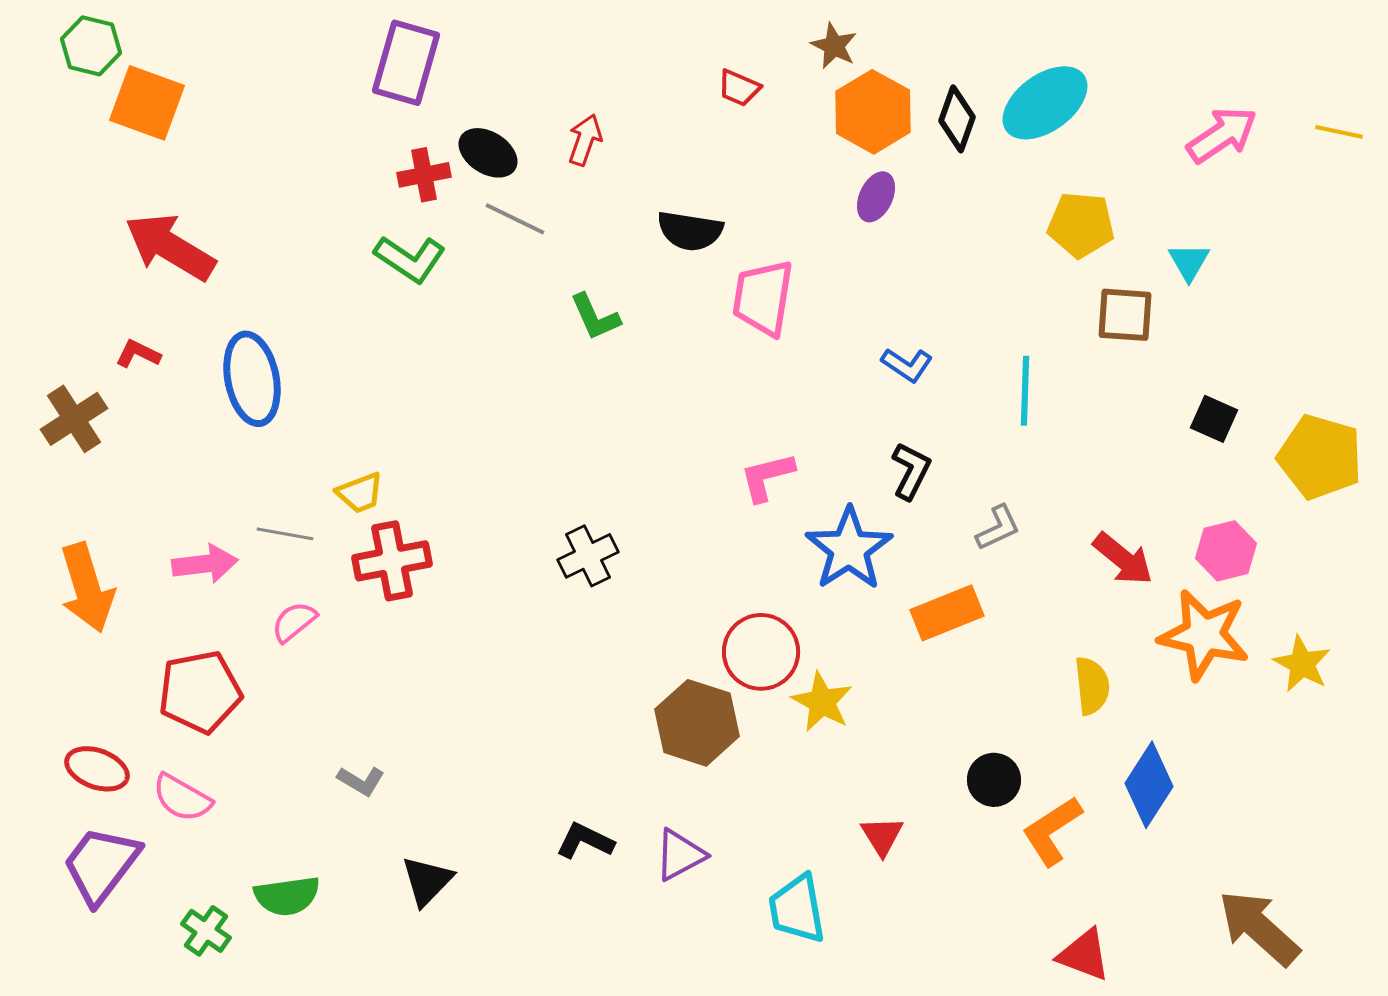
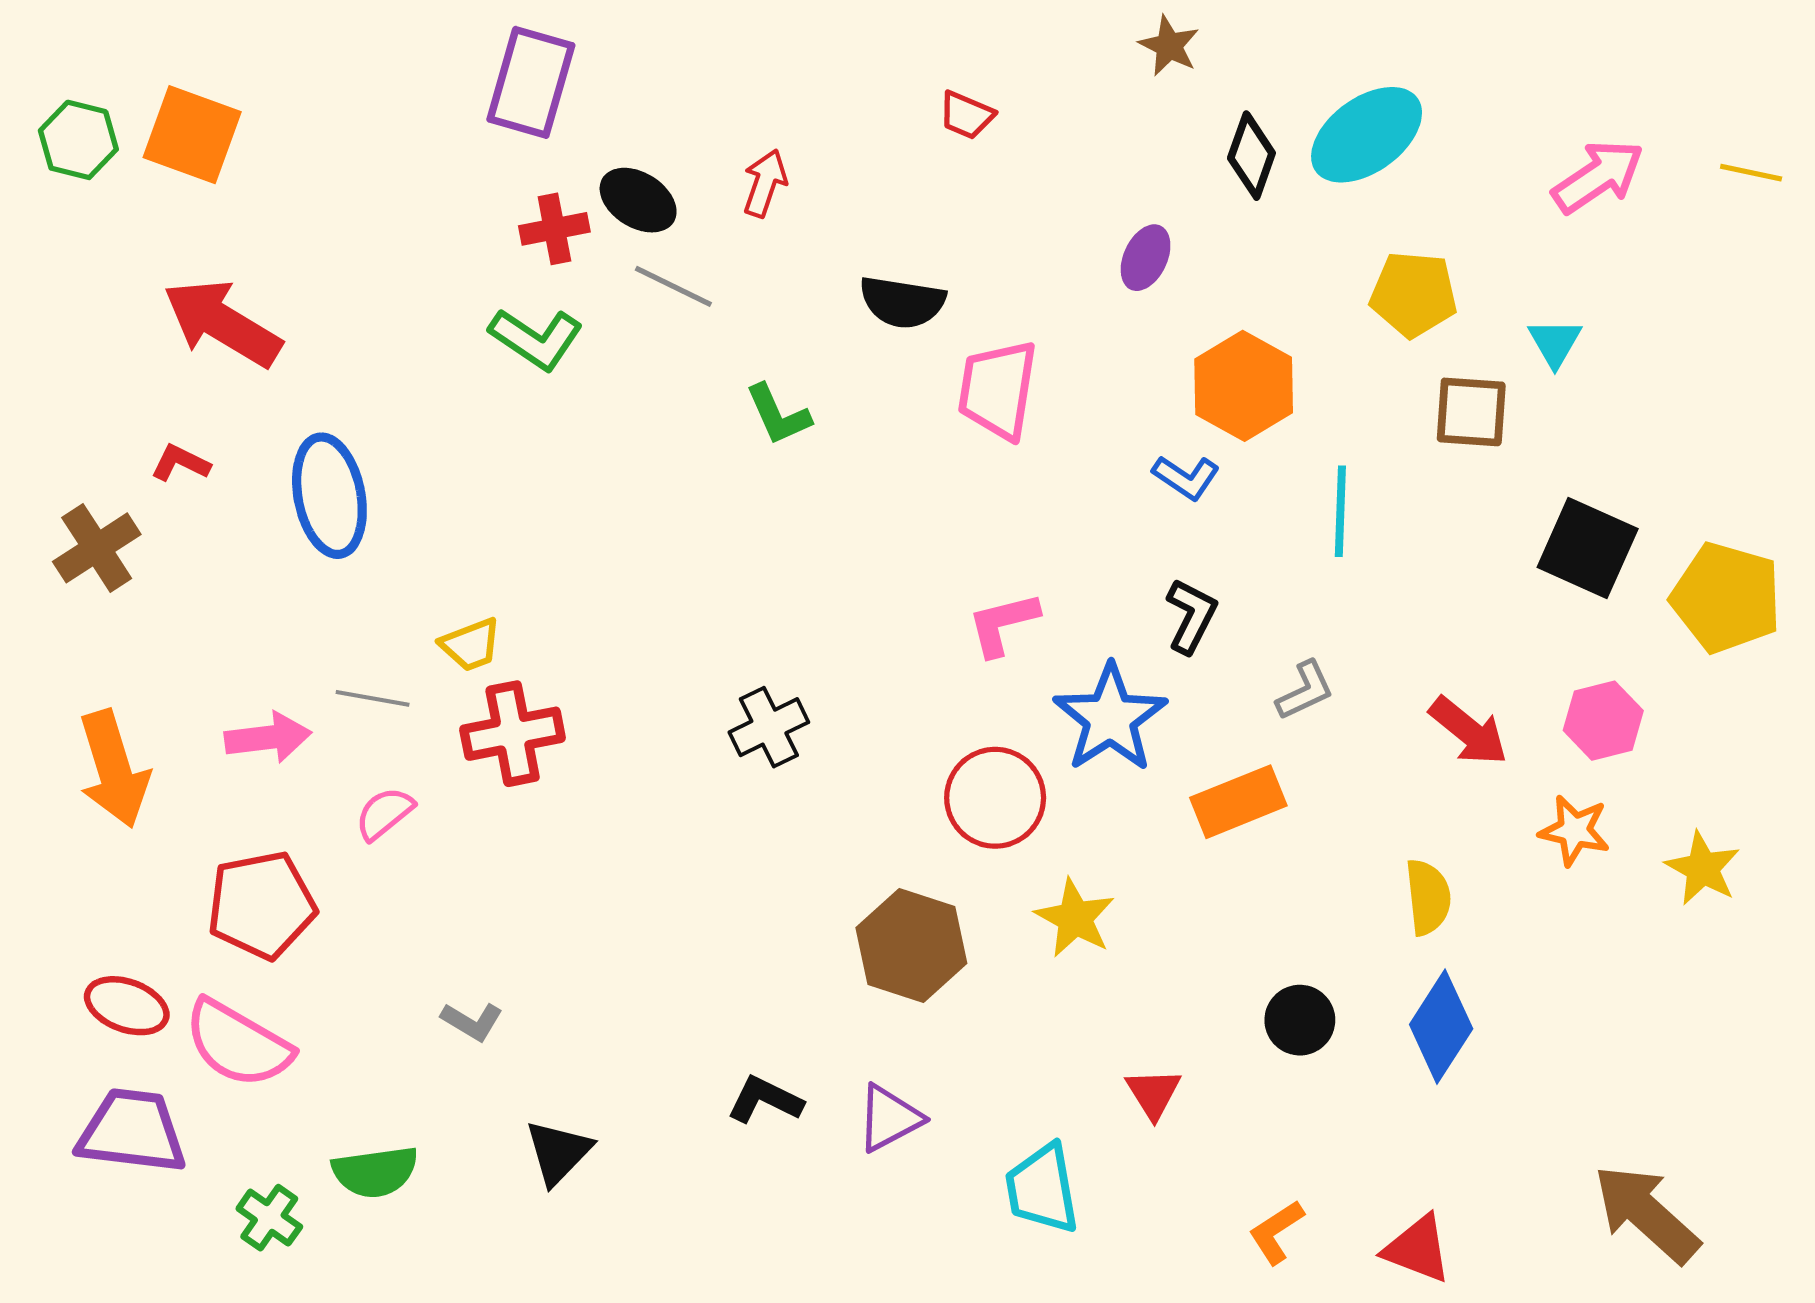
green hexagon: (91, 46) -> (78, 140), moved
brown star: (834, 46) -> (1169, 46), moved
orange hexagon: (873, 112) -> (1244, 386), moved
black square: (1214, 419) -> (1588, 548), size x1.6
orange star: (1204, 635) -> (1574, 830), size x0.6
red circle: (761, 652) -> (995, 798), moved
blue diamond: (1149, 785) -> (1441, 1027), moved
pink semicircle: (182, 798) -> (238, 1044), size x1.4
orange L-shape: (1052, 831) -> (1276, 1232), moved, size x0.7
purple trapezoid: (101, 865) -> (132, 1131), turned 60

